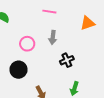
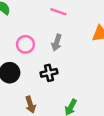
black cross: (67, 60) -> (49, 73), moved

